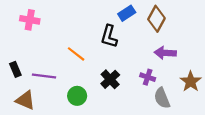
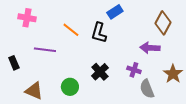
brown diamond: (156, 19) -> (163, 23), moved
orange line: (76, 54) -> (71, 30), moved
purple line: (44, 76) -> (45, 50), moved
brown triangle: (25, 100) -> (34, 91), moved

